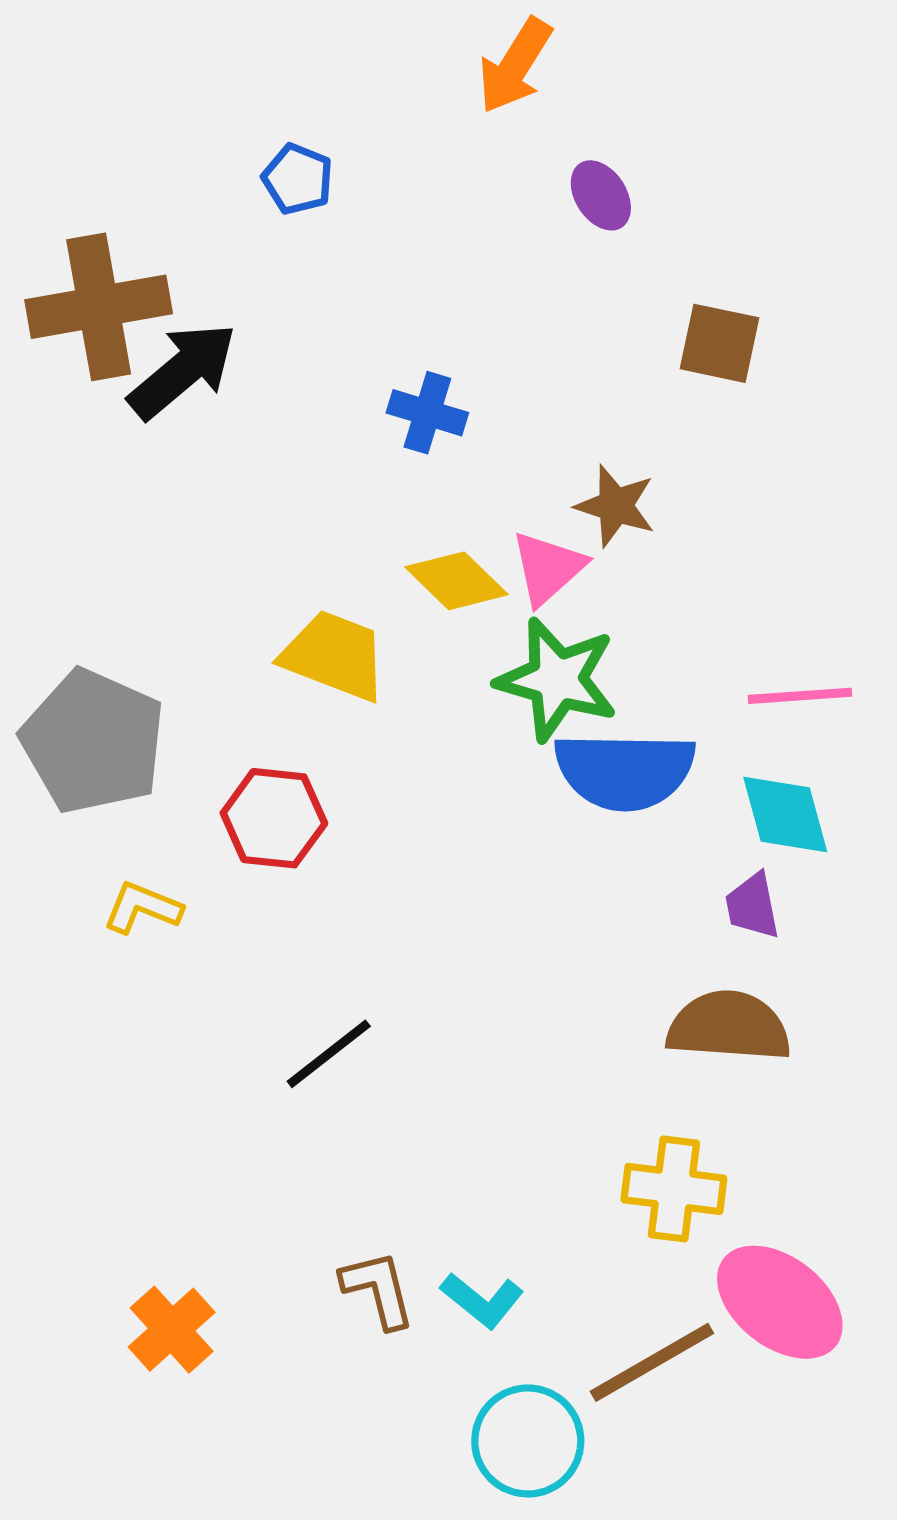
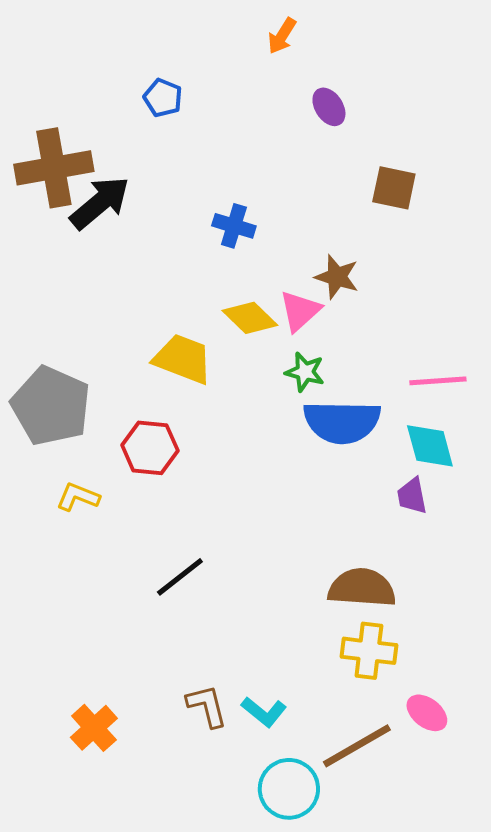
orange arrow: (515, 66) -> (282, 36), size x0.7
green star: (557, 679) -> (305, 372), size x0.6
brown semicircle: (729, 1026) -> (362, 588), moved
pink ellipse: (780, 1302) -> (427, 713), size x0.6

